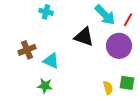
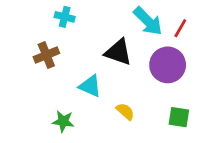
brown cross: (27, 50) -> (46, 55), moved
cyan triangle: (51, 61) -> (90, 86), moved
yellow semicircle: (108, 88) -> (125, 111), moved, turned -32

